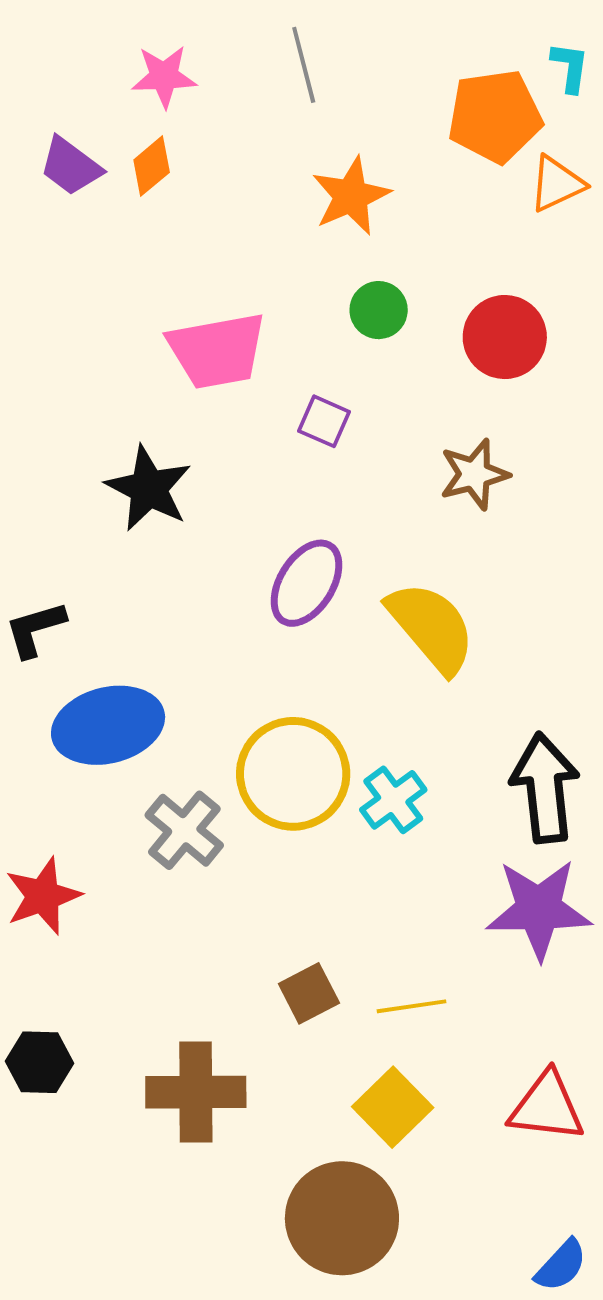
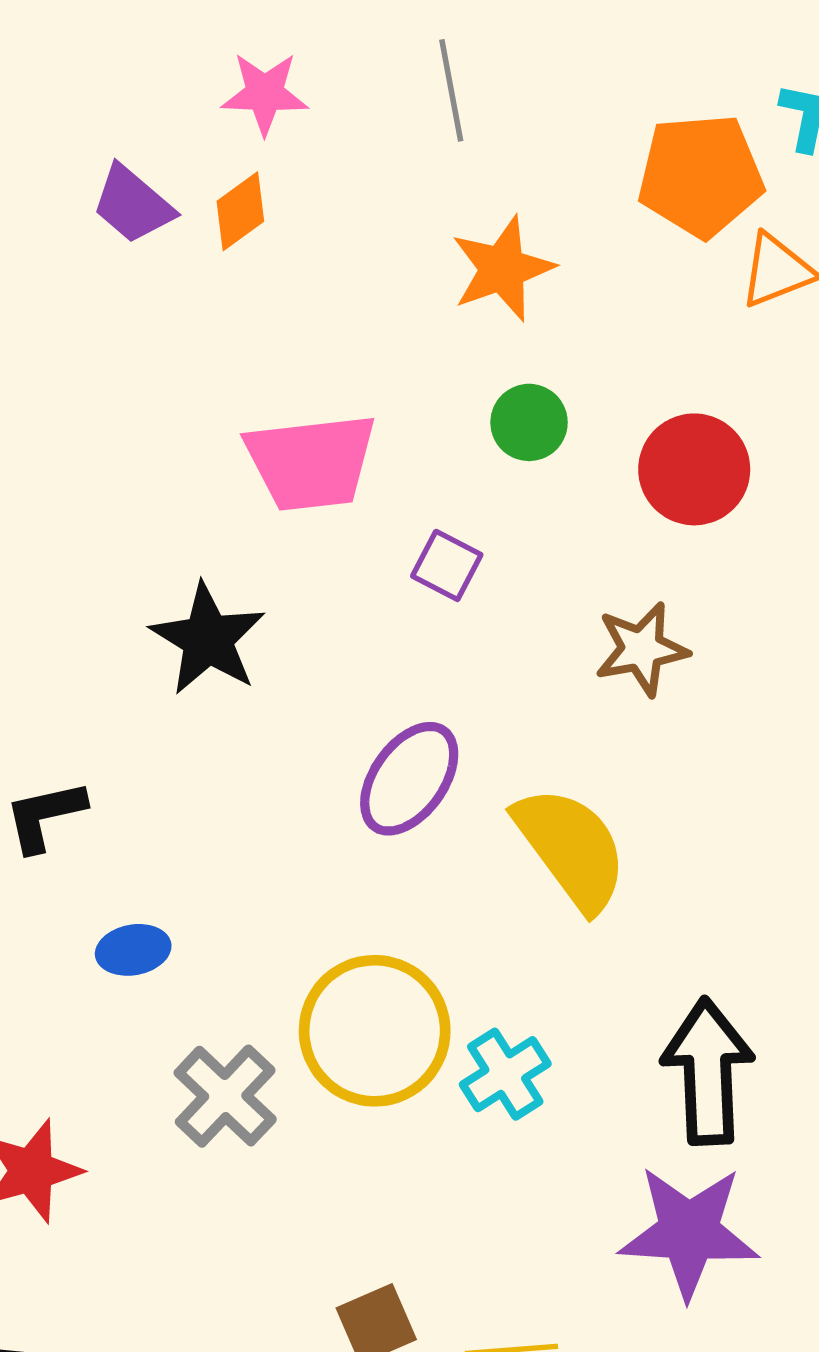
blue ellipse: (108, 725) -> (133, 950), size x0.5

